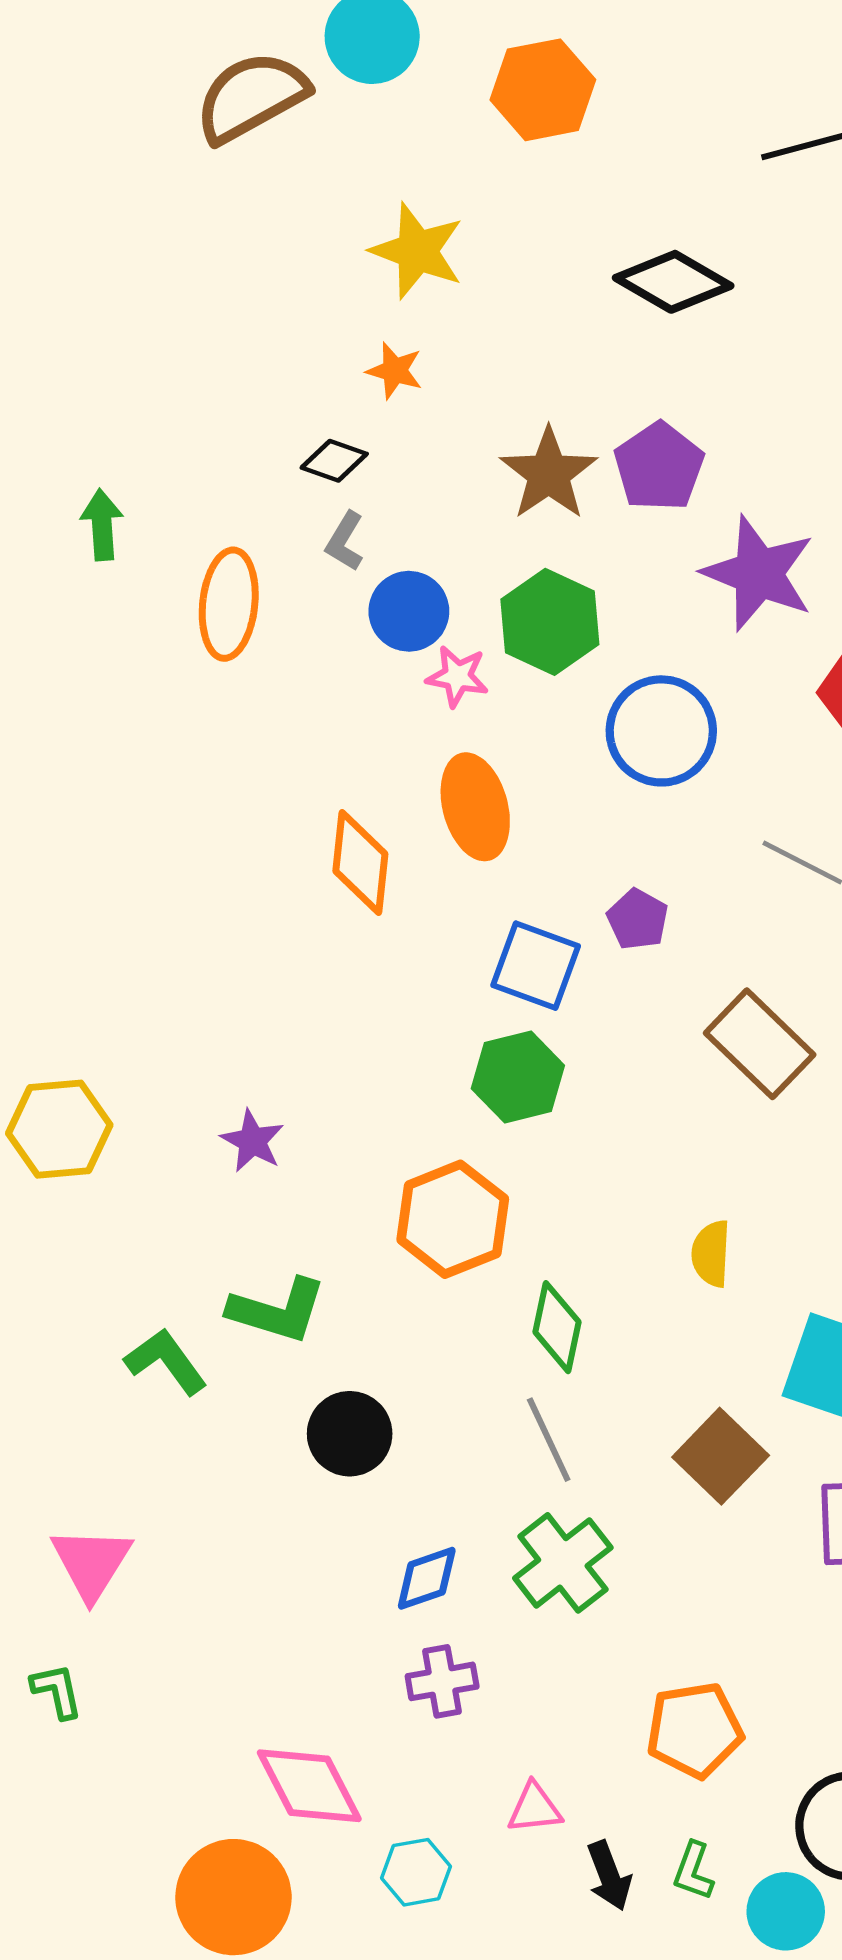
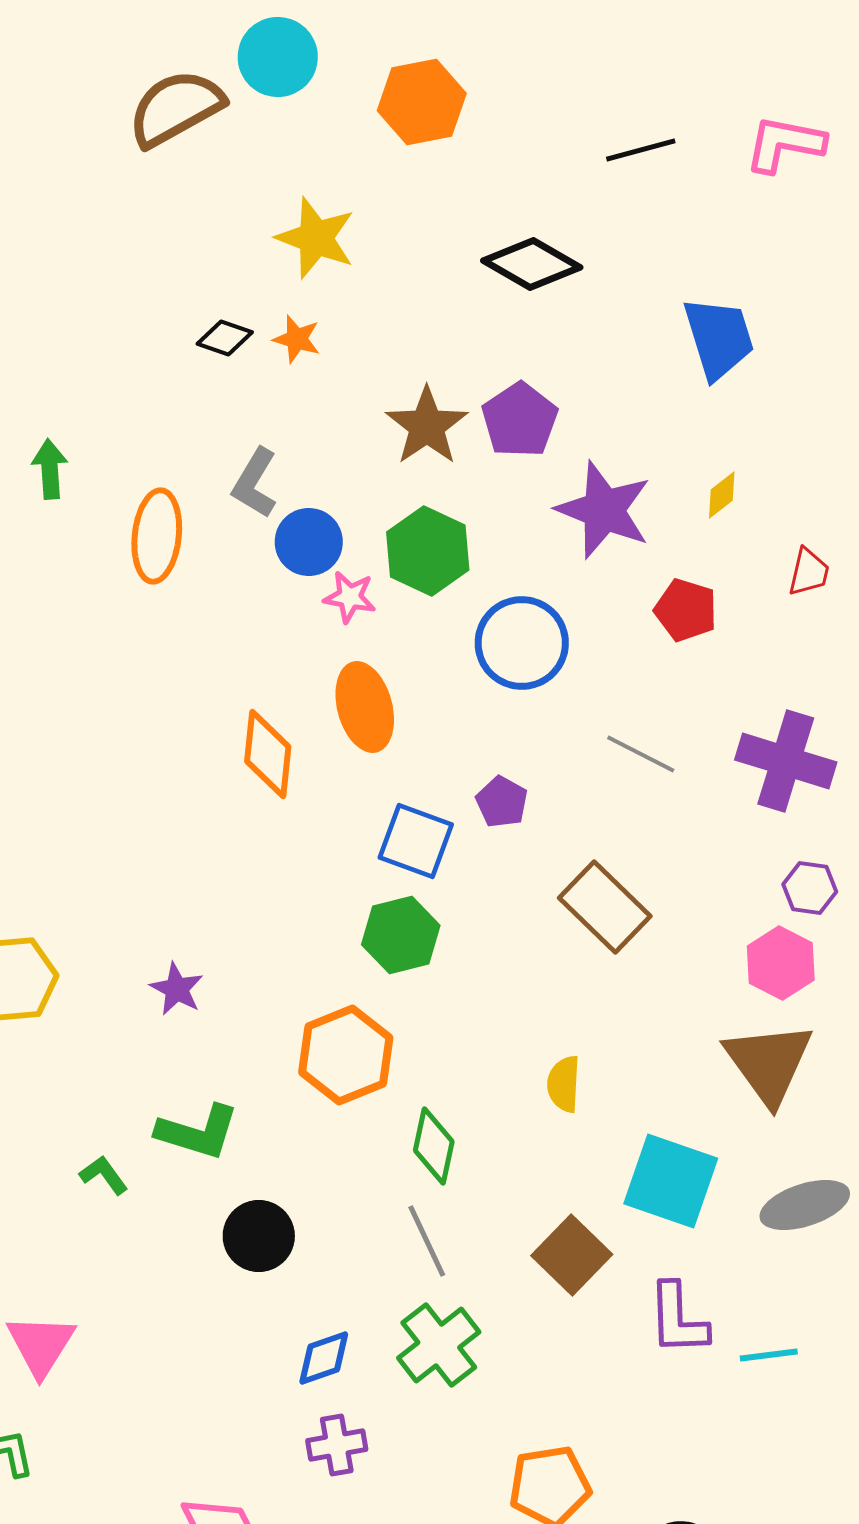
black diamond: (334, 461) -> (225, 338), moved
gray L-shape: (345, 541) -> (255, 483), size x1.4
green L-shape: (166, 1361) -> (104, 1175), size x0.7

